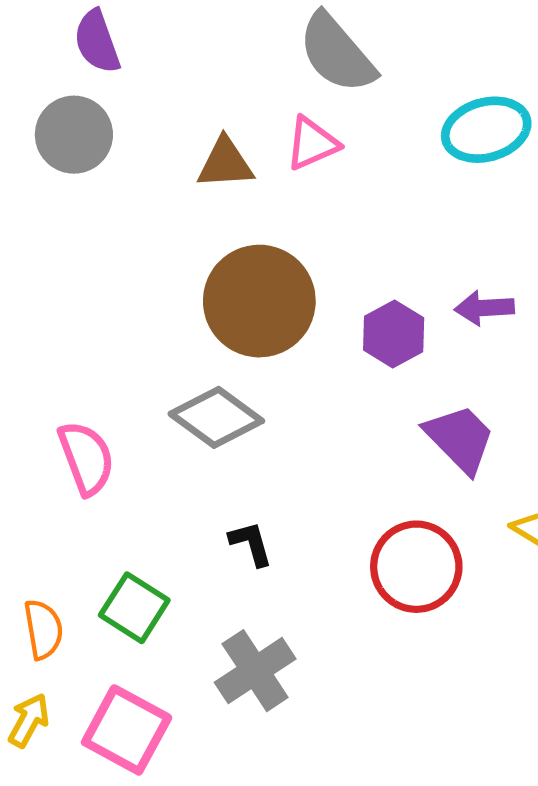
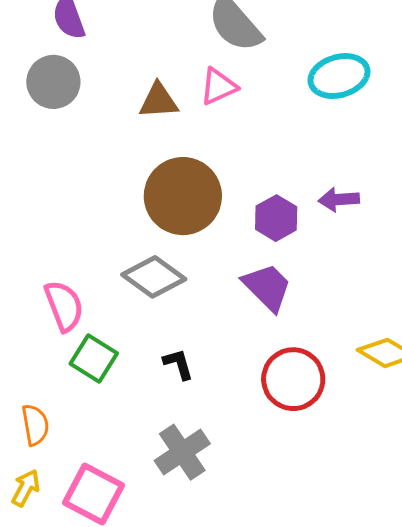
purple trapezoid: (460, 439) -> (267, 287), moved
green square: (134, 608) -> (94, 358), moved

